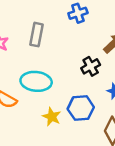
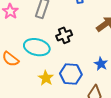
black cross: (91, 66) -> (64, 35), moved

